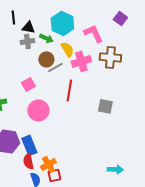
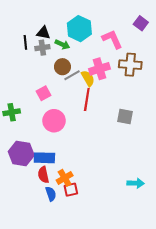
black line: (13, 17) -> (25, 42), moved
yellow semicircle: (67, 49) -> (88, 78), moved
blue rectangle: (29, 145) -> (44, 158), turned -66

